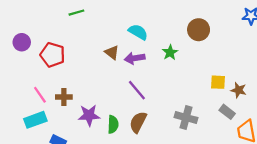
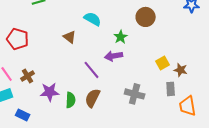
purple arrow: (135, 58) -> (114, 56), moved
yellow square: (218, 82) -> (163, 63), turned -32
brown cross: (64, 97) -> (28, 76), turned -32
gray rectangle: (227, 112) -> (171, 89), turned 48

